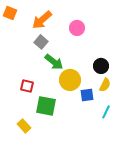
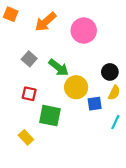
pink circle: (77, 28) -> (84, 31), size x1.5
gray square: (41, 42) -> (29, 59), moved

